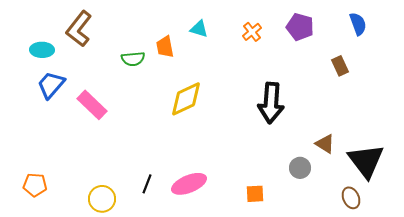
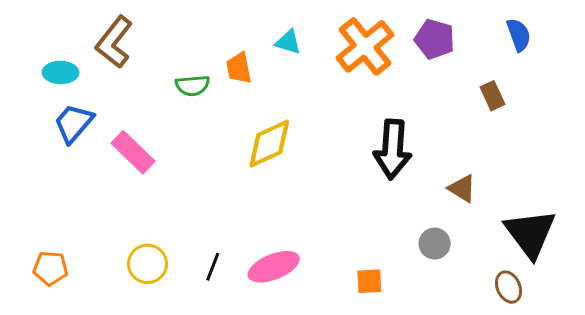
orange cross: (252, 32) -> (365, 46), size x2.0
brown triangle: (325, 144) -> (462, 188), moved
yellow circle: (102, 199) -> (148, 264), moved

